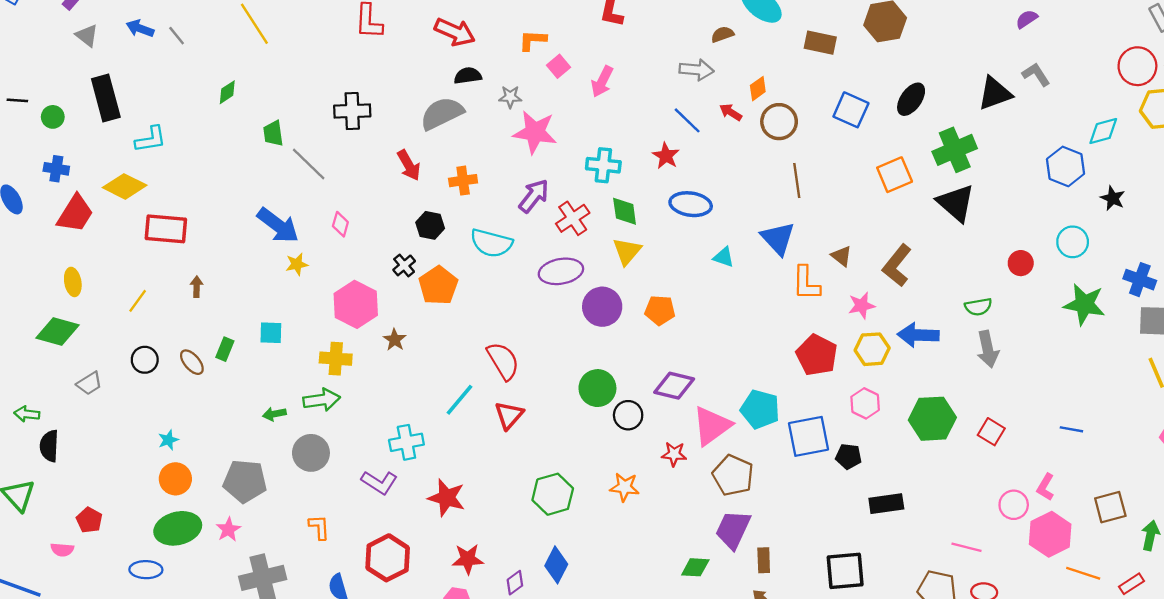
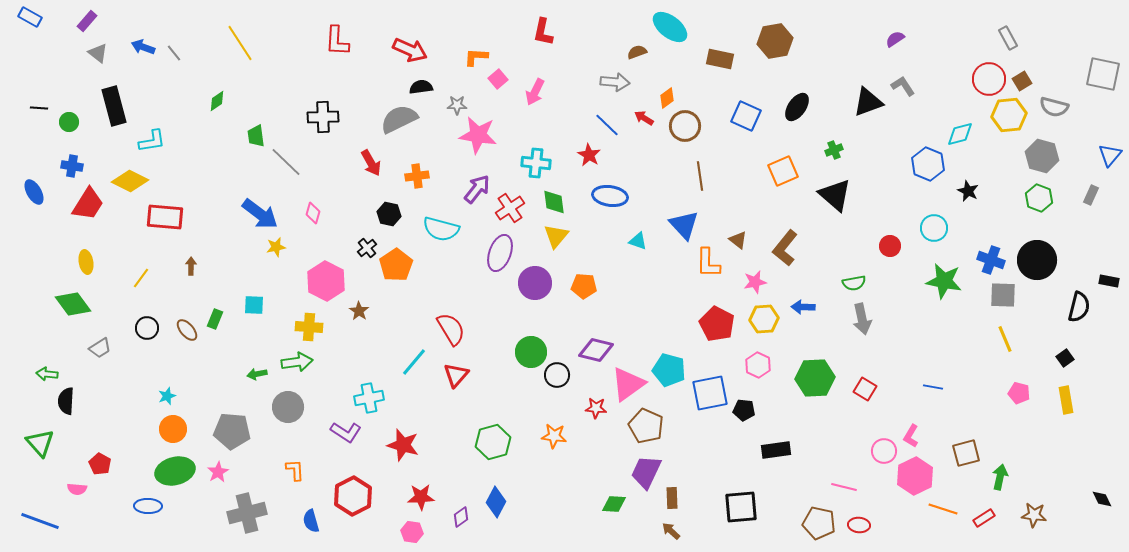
green cross: (955, 150) -> (834, 150), size x0.5
purple ellipse: (561, 271) -> (500, 253), turned -60
green diamond: (57, 331) -> (73, 304), turned 39
blue arrow: (918, 335) -> (803, 307), size x0.7

